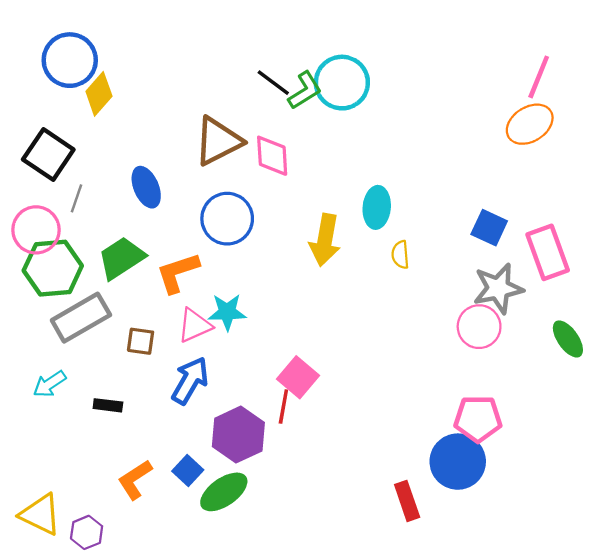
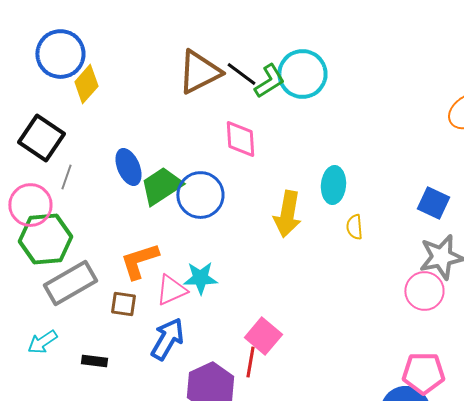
brown triangle: (218, 141) -> (199, 72), moved
green trapezoid: (121, 258) -> (161, 186), moved
orange L-shape: (178, 273) -> (139, 261), moved

